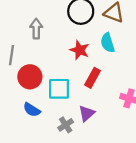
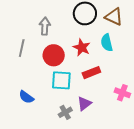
red circle: (30, 77) -> (54, 55), moved
red rectangle: (93, 78) -> (91, 73), turned 36
blue semicircle: (32, 110) -> (26, 97), moved

